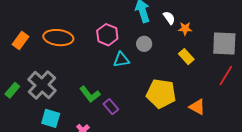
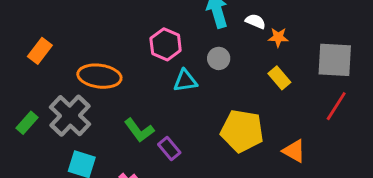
white semicircle: (169, 18) -> (255, 21), turned -32
orange ellipse: (58, 38) -> (99, 76), moved

